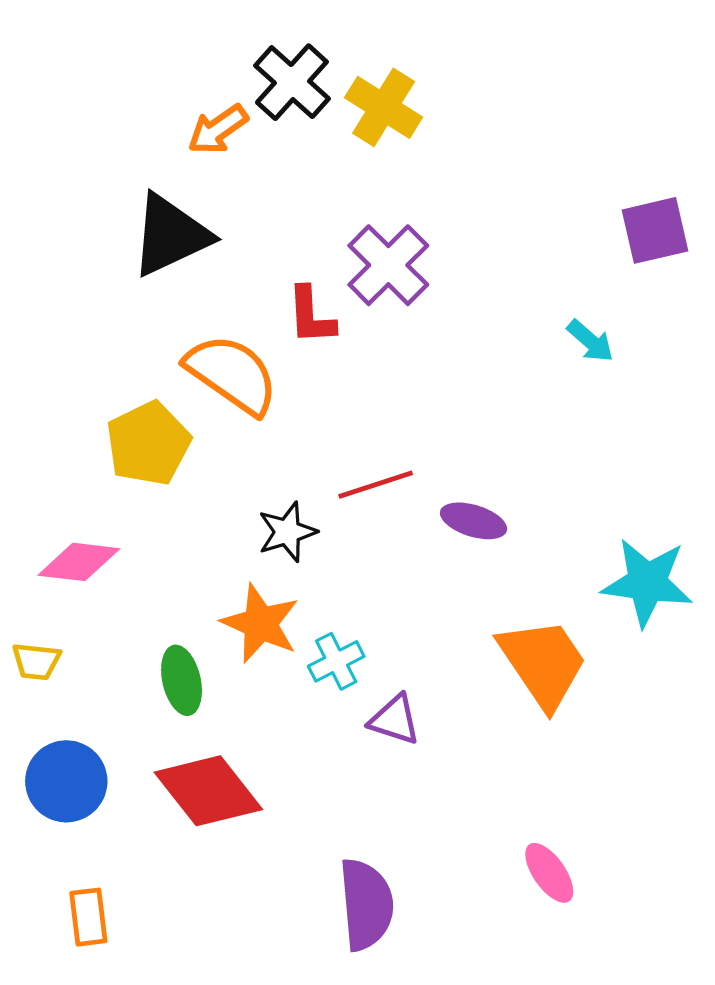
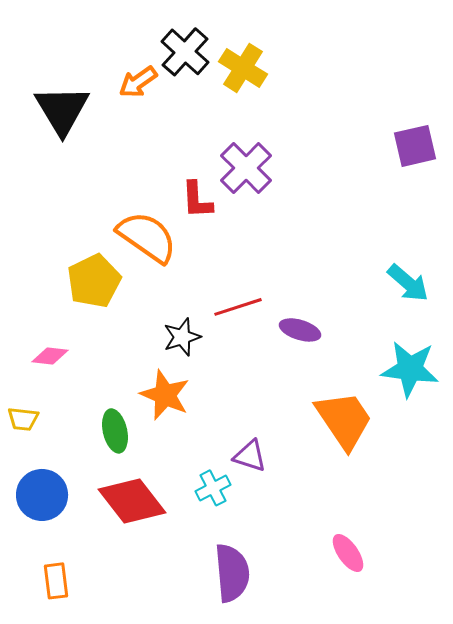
black triangle: (170, 235) -> (62, 110), moved, turned -36
cyan arrow: (590, 341) -> (408, 283), moved, size x1.4
pink diamond: (79, 562) -> (50, 356), size x0.7
cyan cross: (336, 661) -> (213, 488), moved

